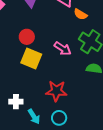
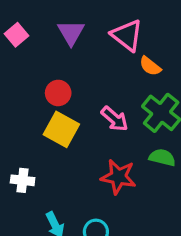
red star: (56, 91) -> (118, 177), moved
white cross: (16, 102) -> (23, 180), moved

